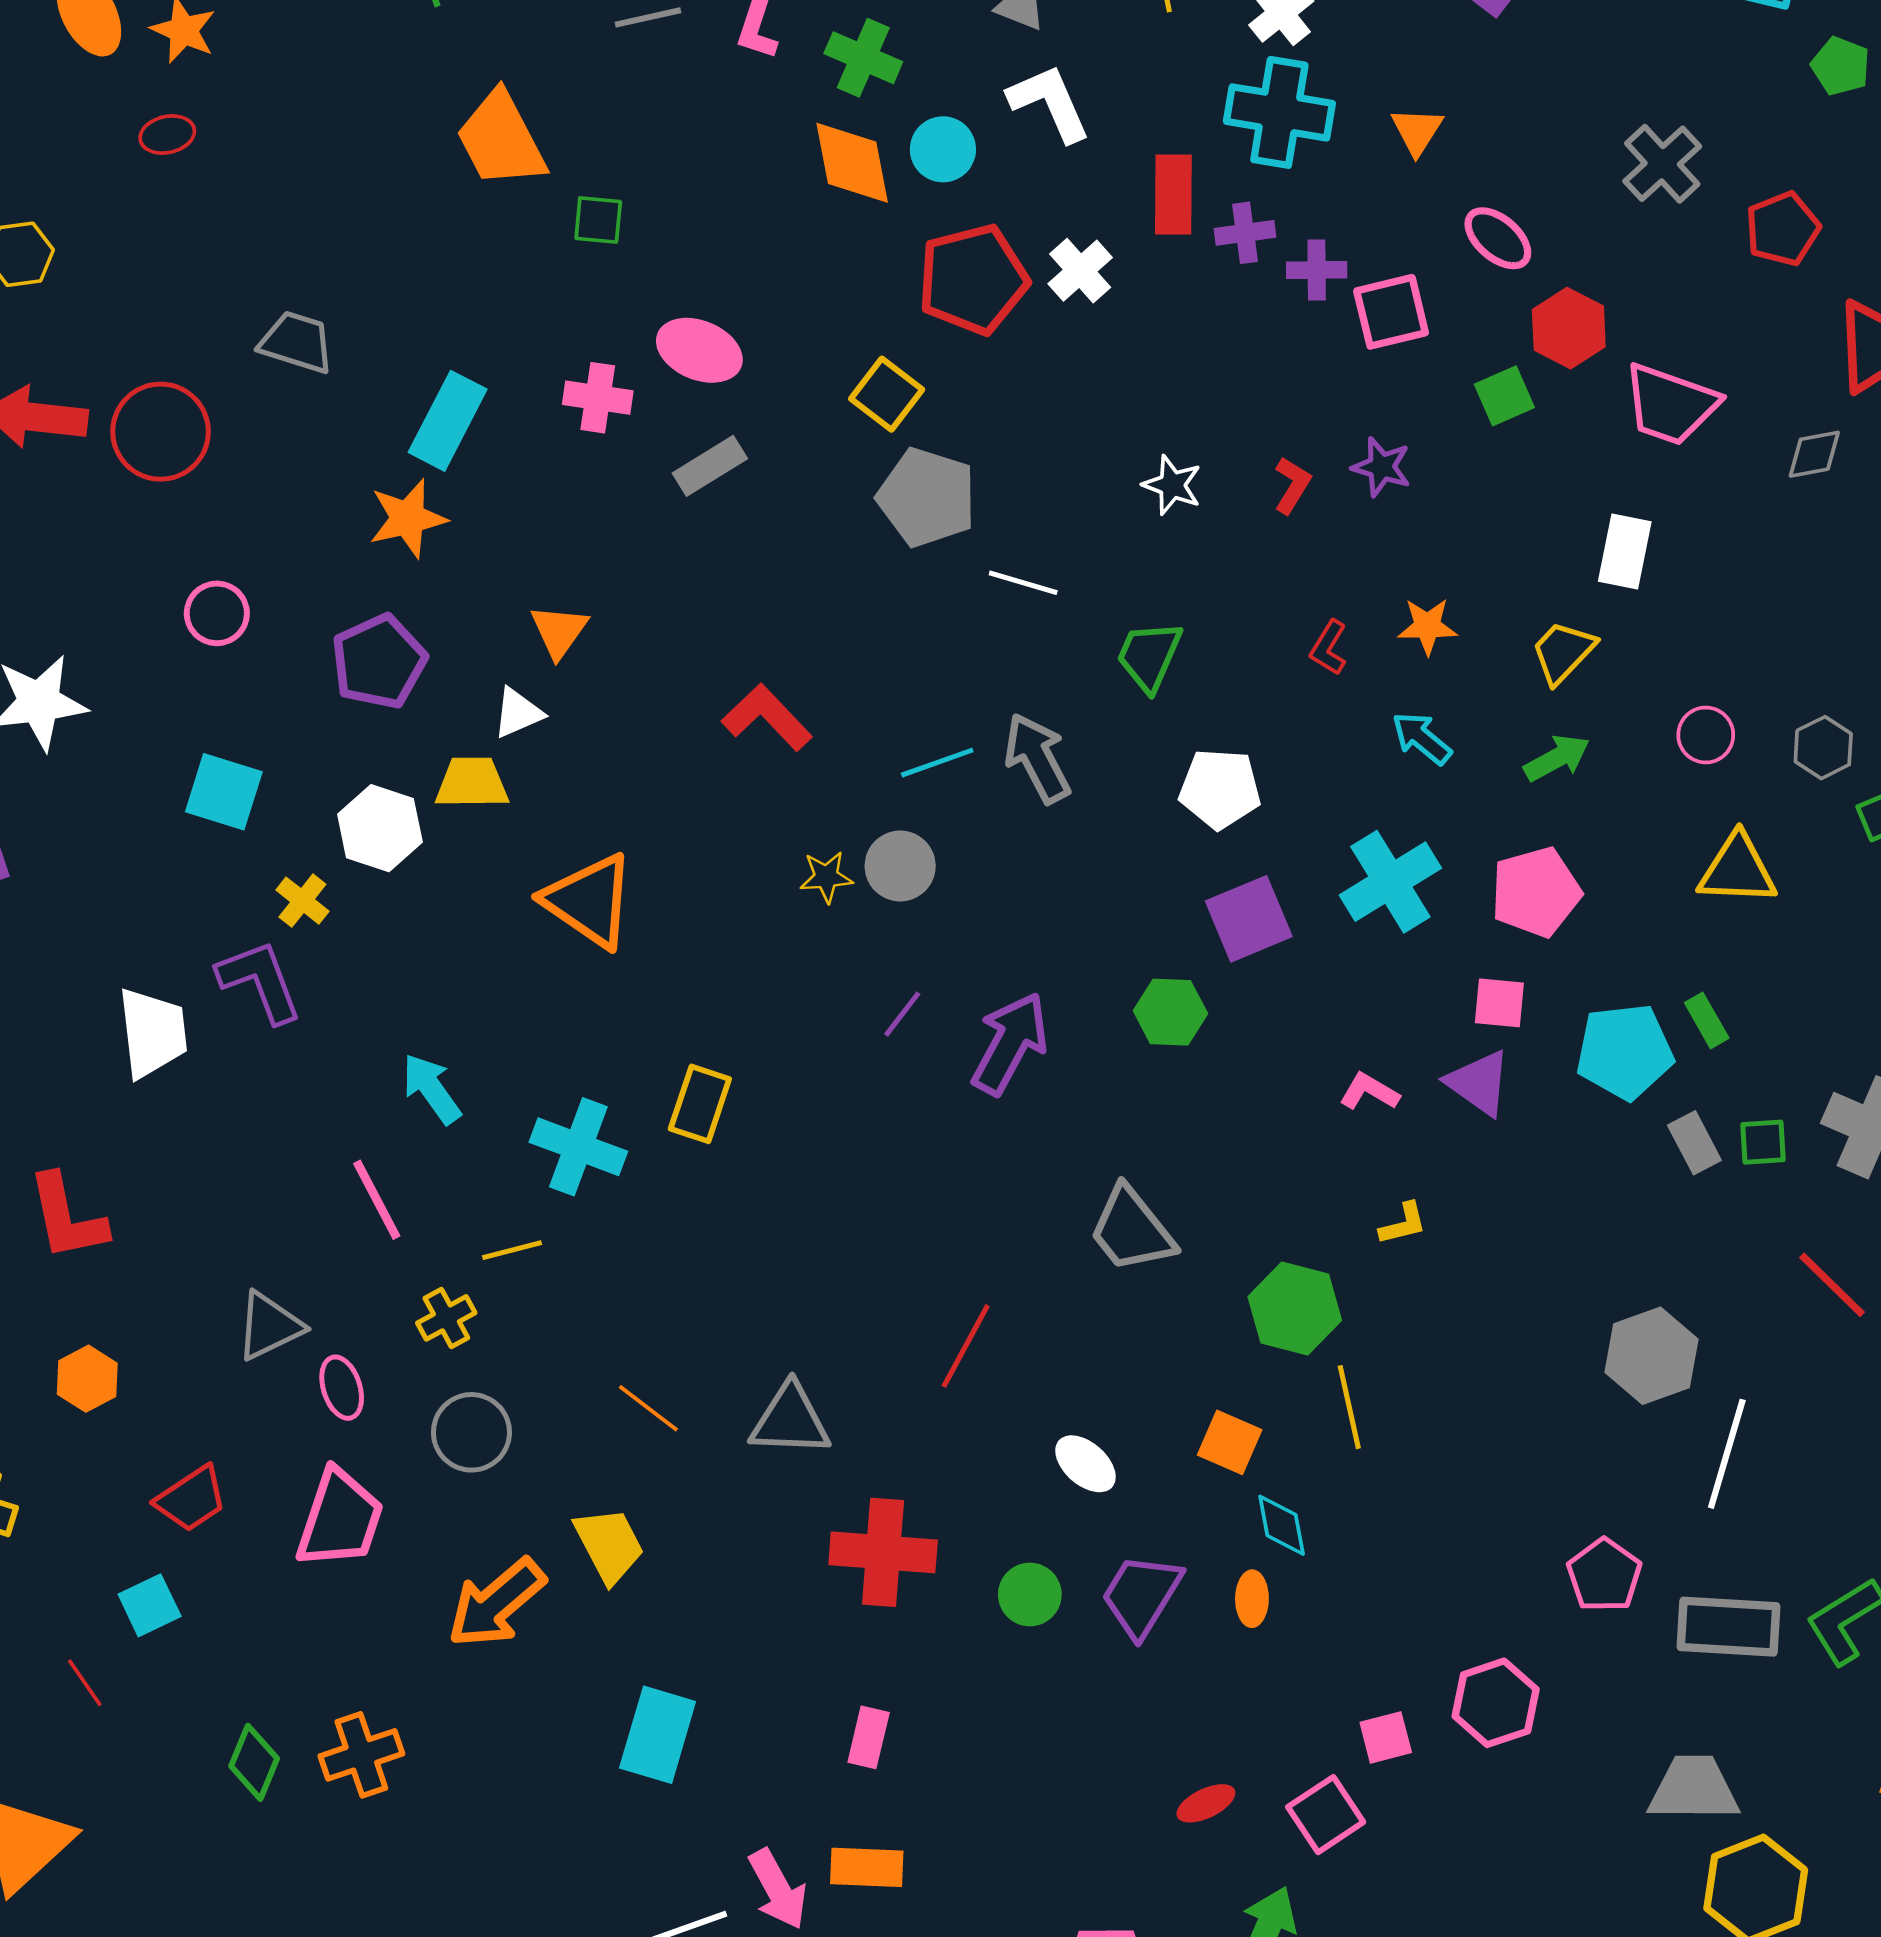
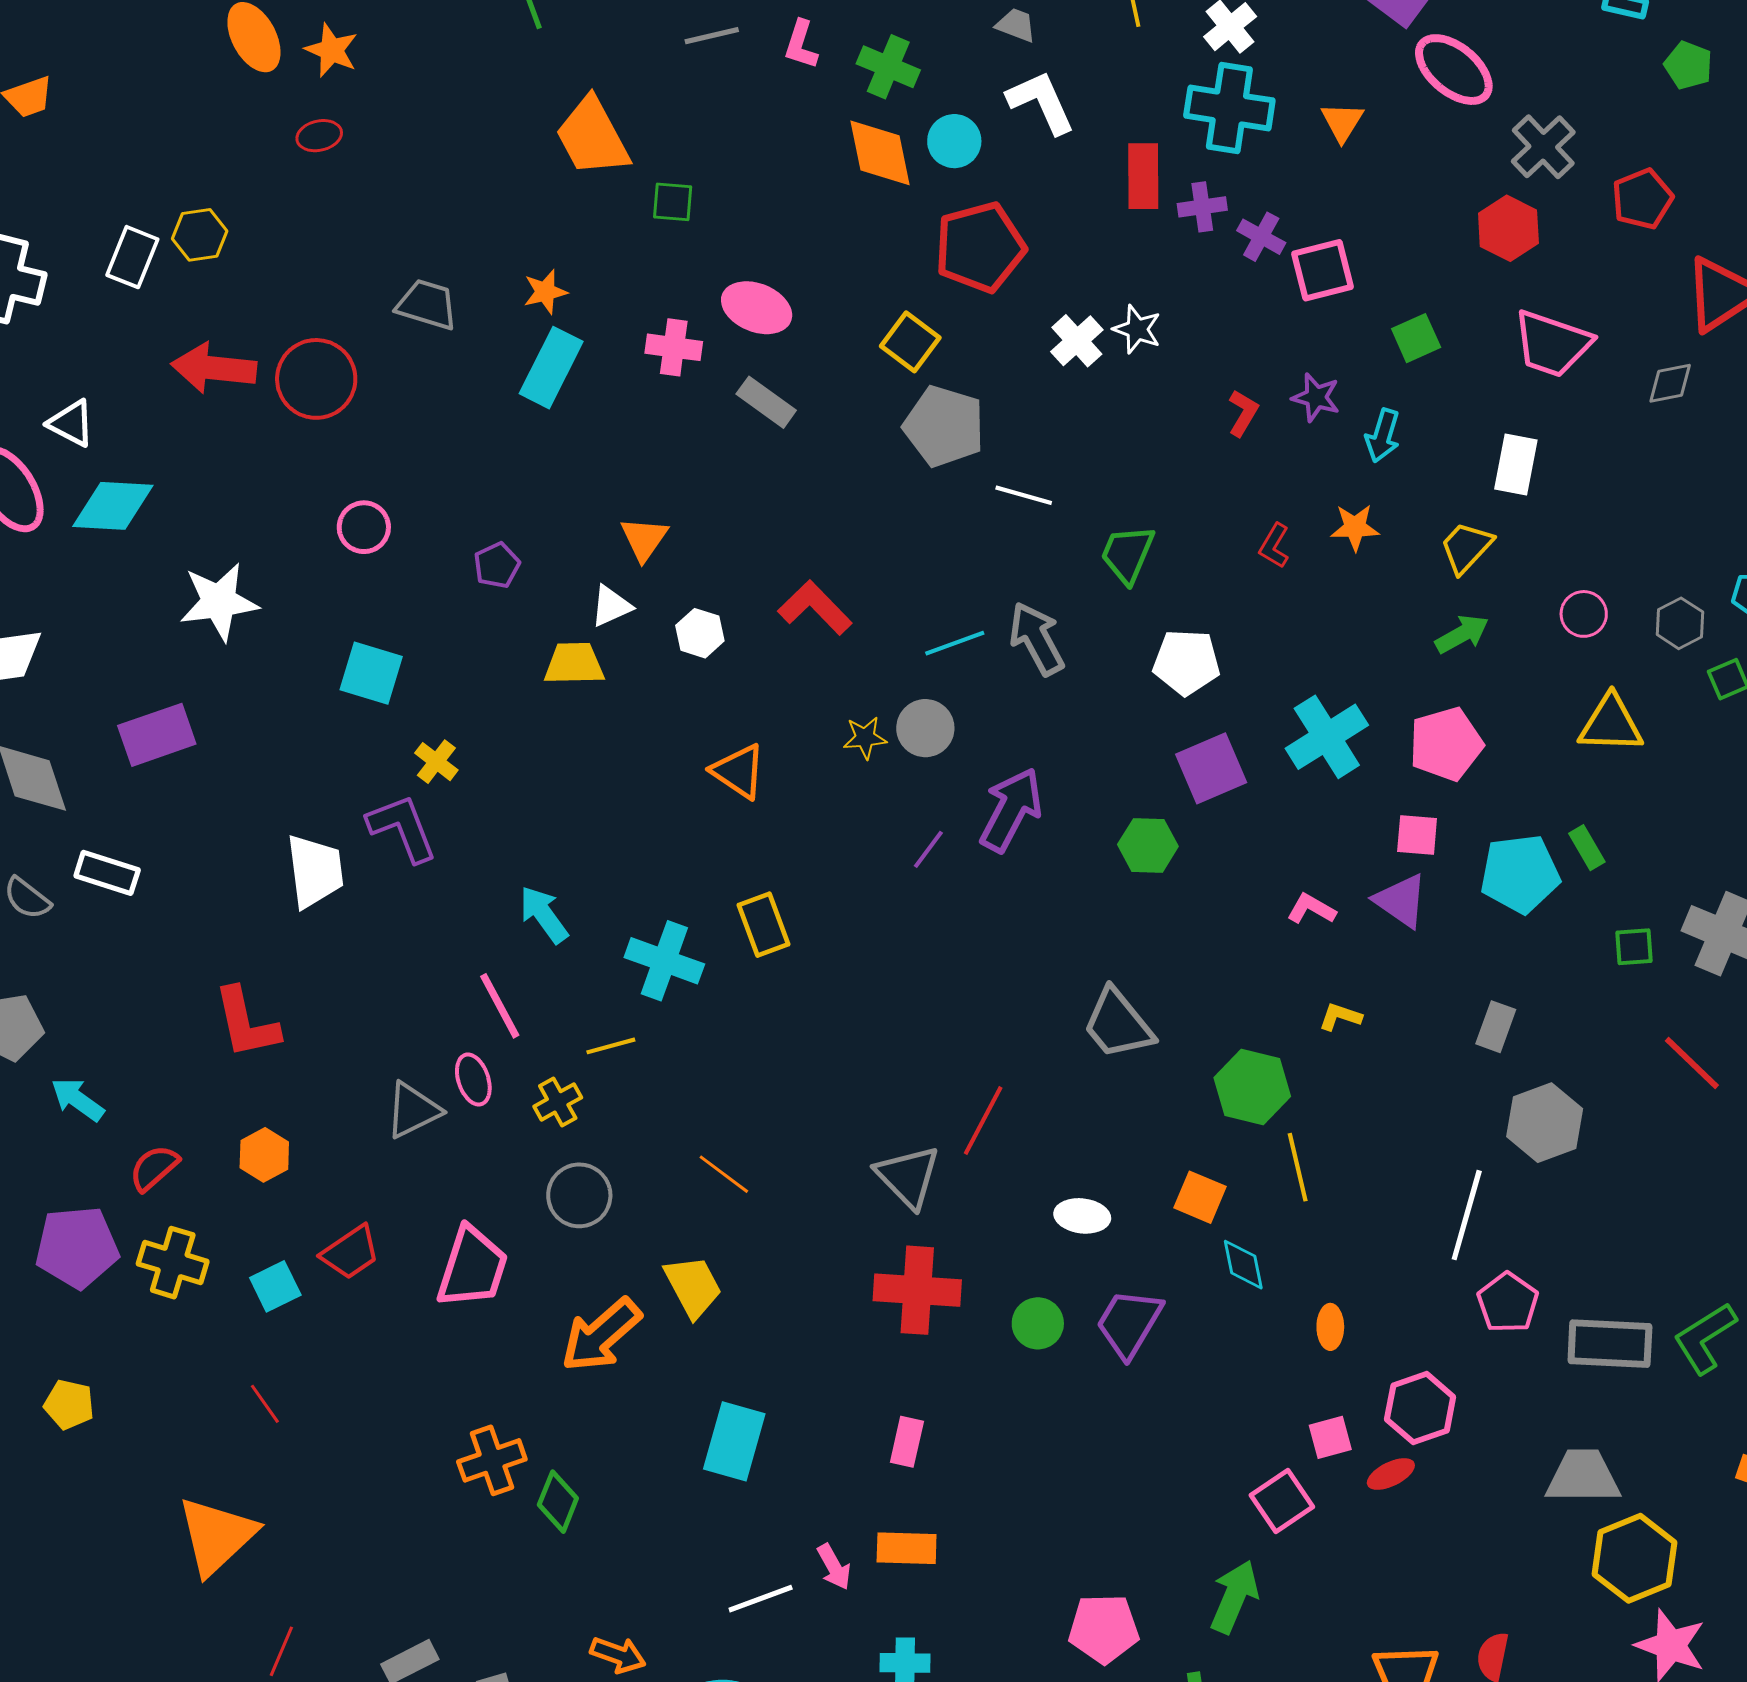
pink ellipse: (1498, 238) -> (1454, 70), moved, size x1.4
purple cross: (1317, 270) -> (1261, 237), turned 30
white cross: (1080, 271) -> (1077, 341), moved
red hexagon: (1569, 328) -> (1508, 228), moved
gray rectangle: (710, 466) -> (766, 402), turned 68
white star: (1172, 485) -> (1137, 329), moved
orange star: (408, 518) -> (545, 292), moved, size x0.7
purple pentagon: (379, 662) -> (497, 565), size x0.6
cyan arrow: (1422, 738) -> (1383, 435), moved, turned -112
white hexagon: (380, 828) -> (700, 633), moved, size x0.7
orange triangle: (589, 901) -> (738, 771), moved, size x0.7
purple arrow: (1010, 1043) -> (1011, 810), moved
yellow rectangle: (700, 1104) -> (763, 925), turned -38
gray rectangle: (1694, 1143) -> (1496, 1027), moved, turned 48
yellow L-shape: (1403, 1224) -> (1340, 1017), turned -147
pink ellipse: (342, 1388) -> (473, 1080), moved
gray triangle: (790, 1420) -> (908, 1177), moved, turned 44
white line: (1727, 1454) -> (1467, 1215), moved
white ellipse: (1085, 1464) -> (1082, 1216), turned -34
orange ellipse: (1252, 1599) -> (1330, 1327), moved
cyan square: (150, 1605) -> (275, 1286), moved
green diamond: (254, 1762) -> (558, 1502), moved
red ellipse: (1206, 1803) -> (1391, 1474), moved
pink arrow: (778, 1889) -> (834, 1567), size x0.7

